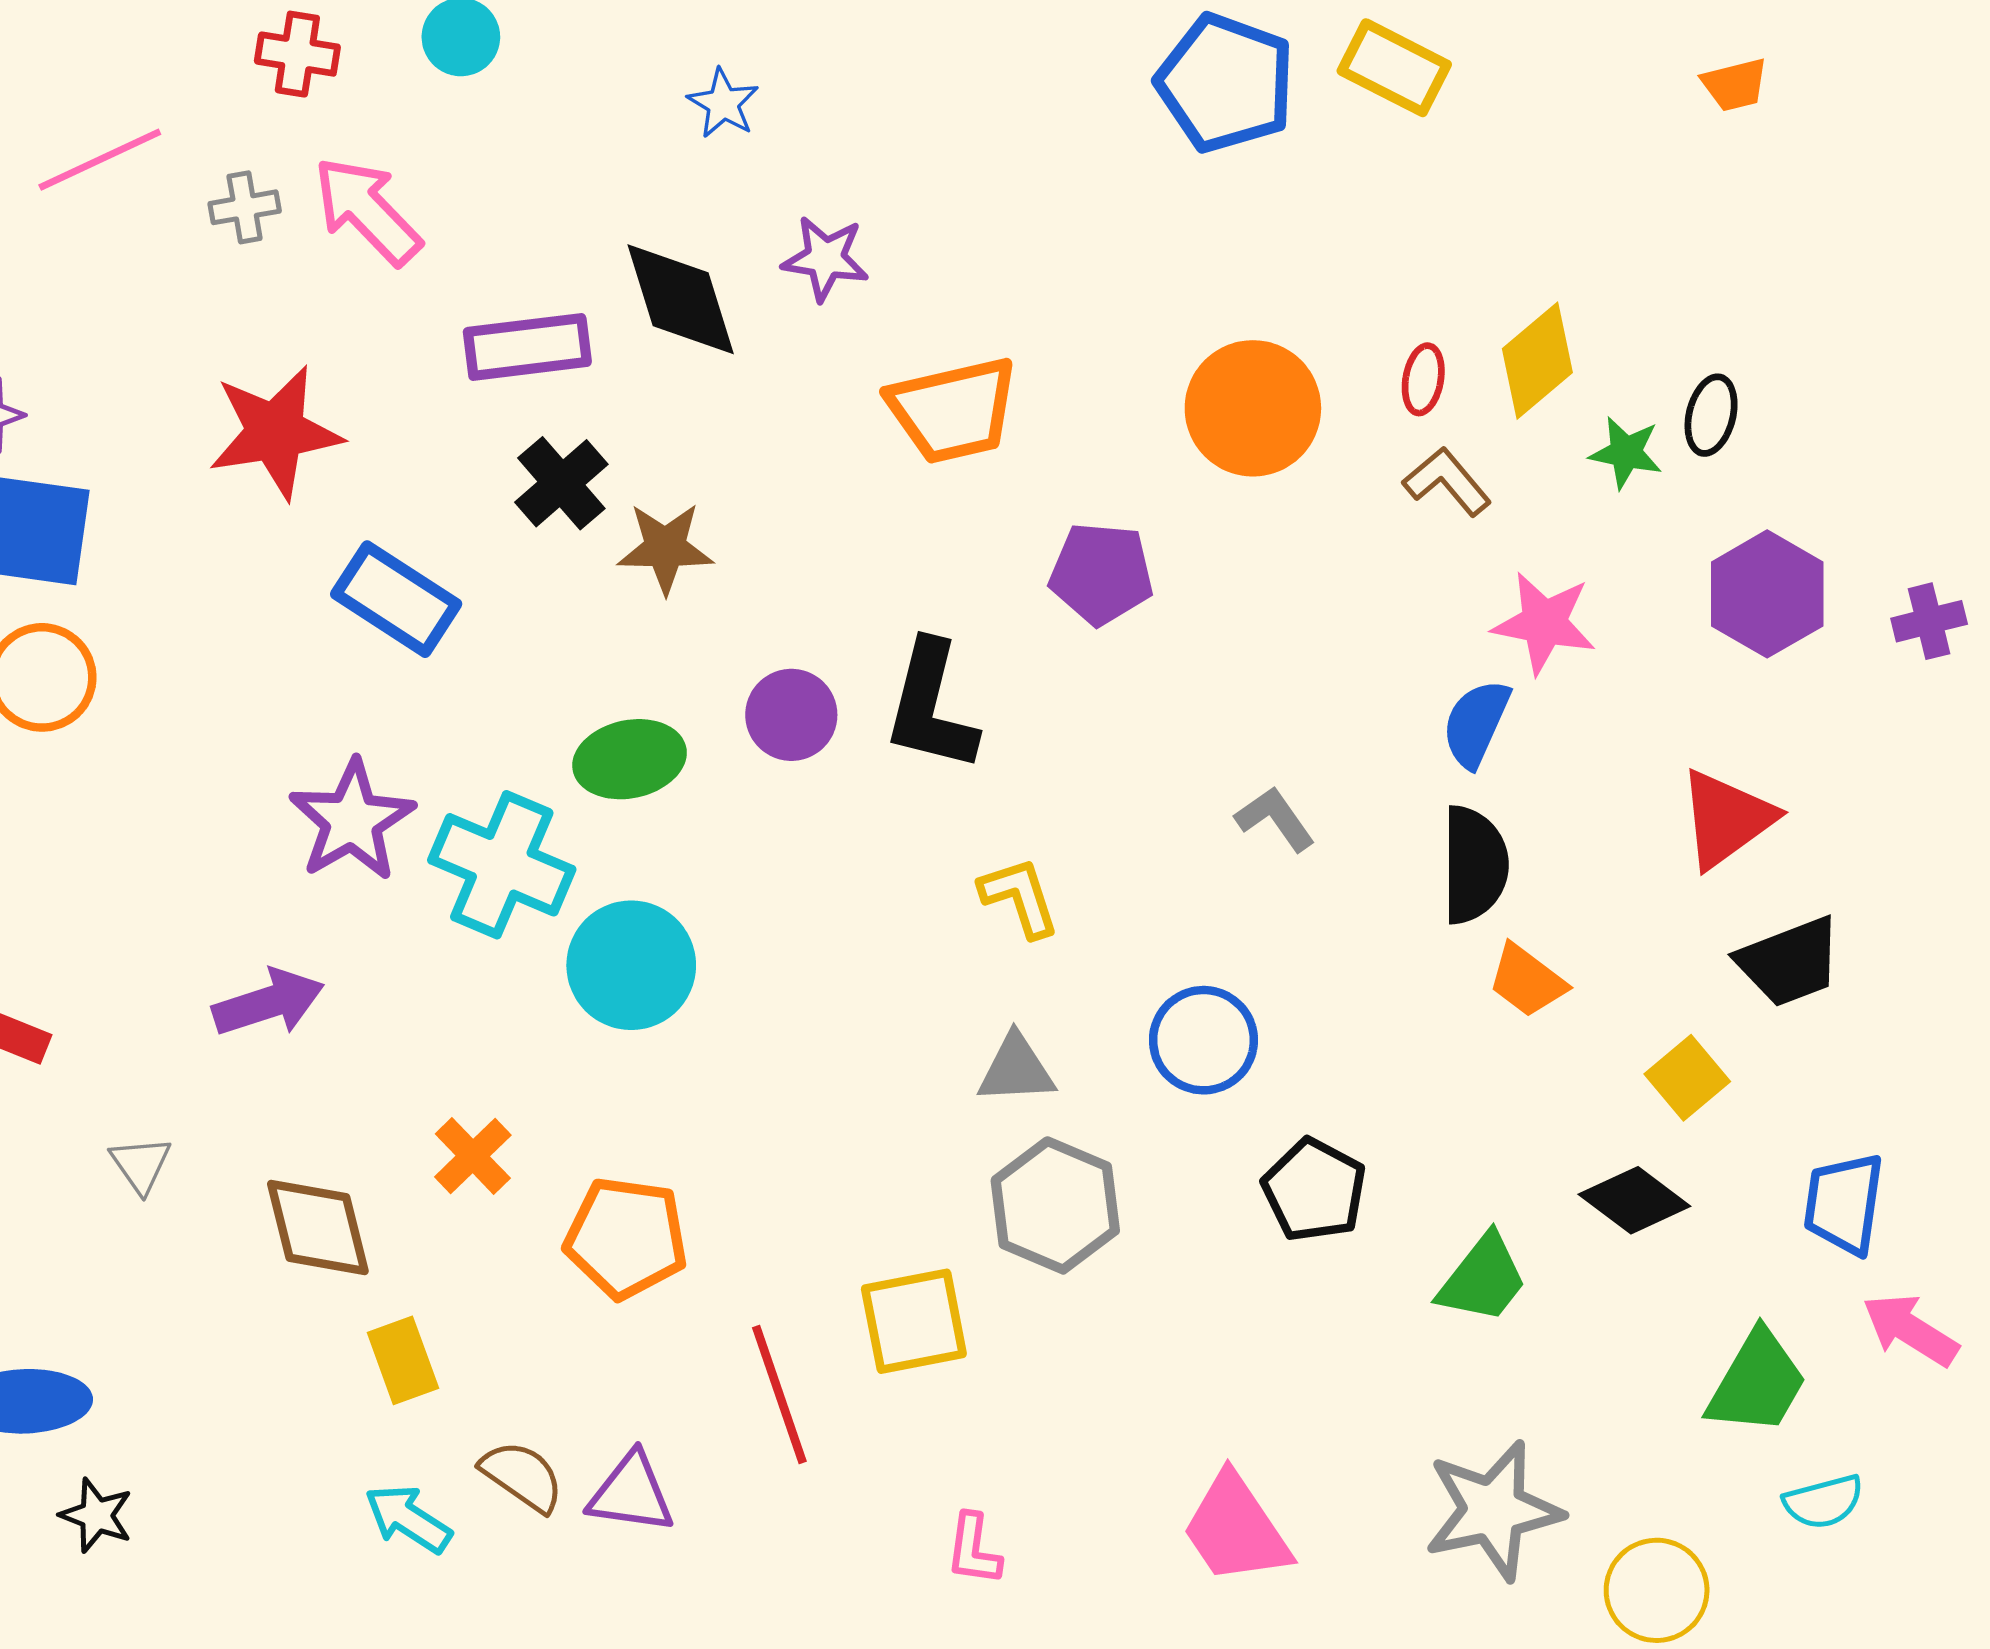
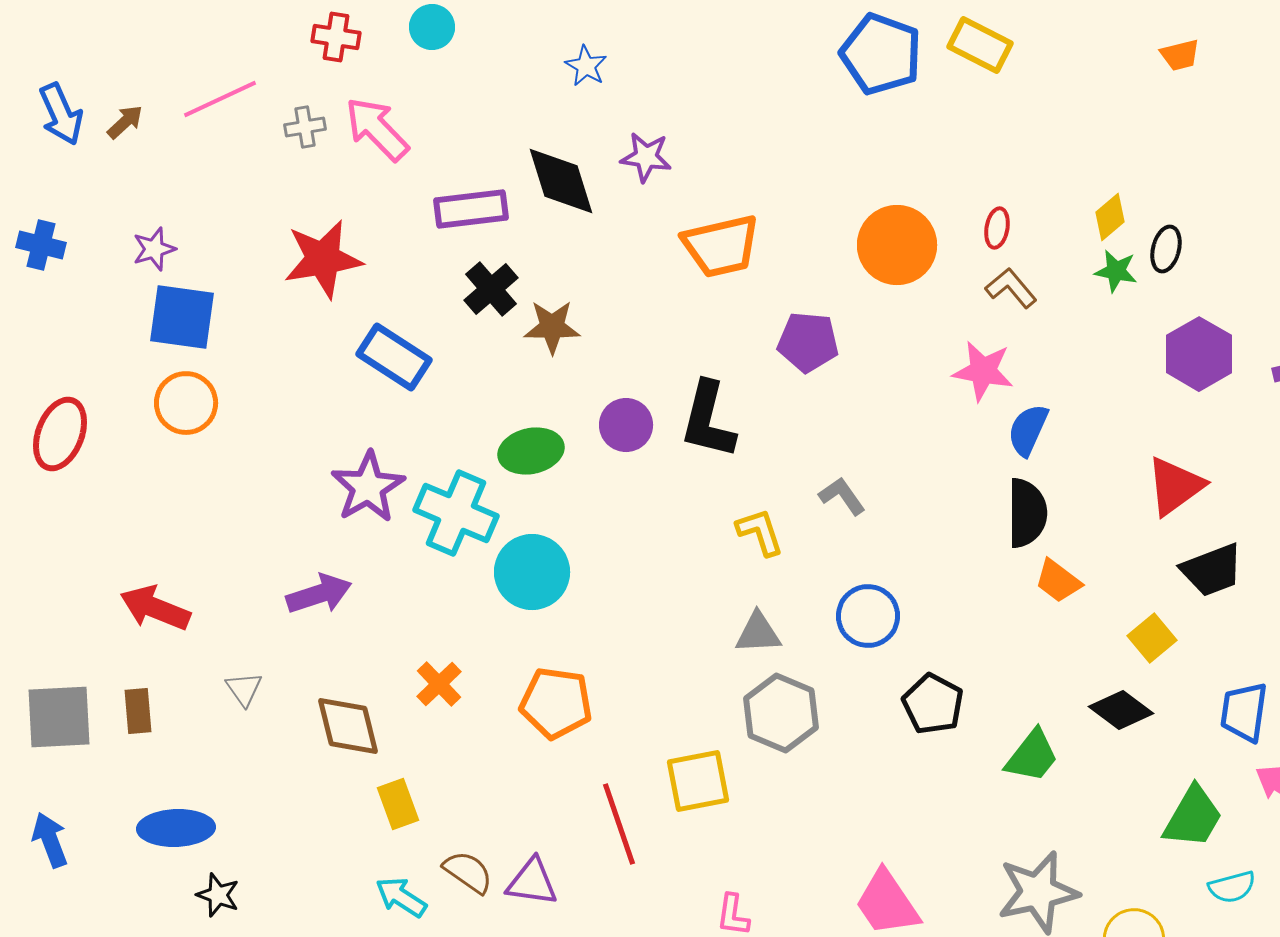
yellow diamond: (1537, 361) -> (1110, 217), moved, size x0.7
pink star: (1544, 623) -> (983, 371), moved
gray L-shape: (1275, 819) -> (842, 496), moved
orange pentagon: (626, 1238) -> (556, 703), moved

